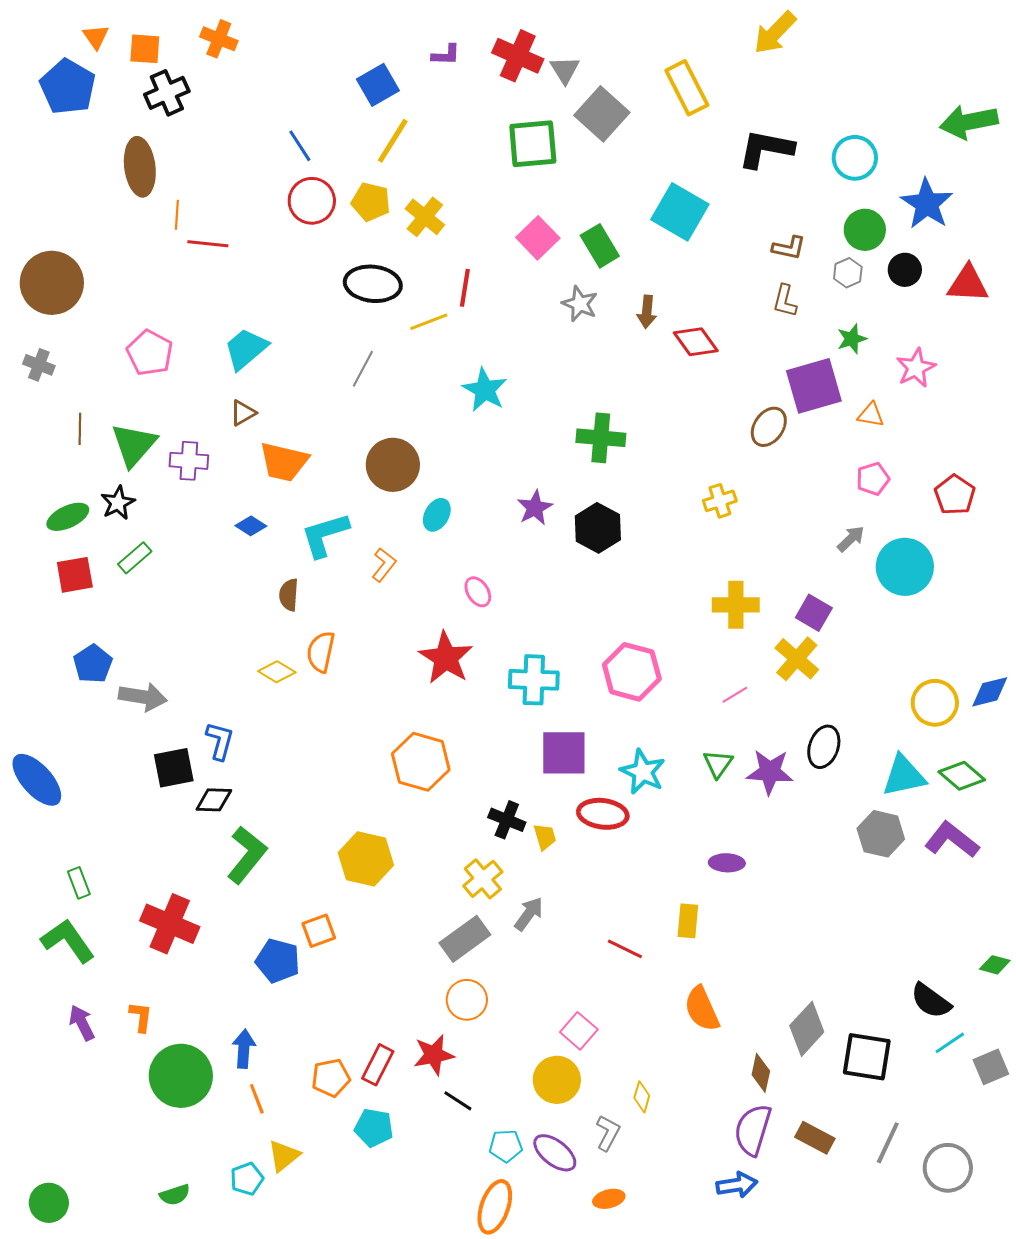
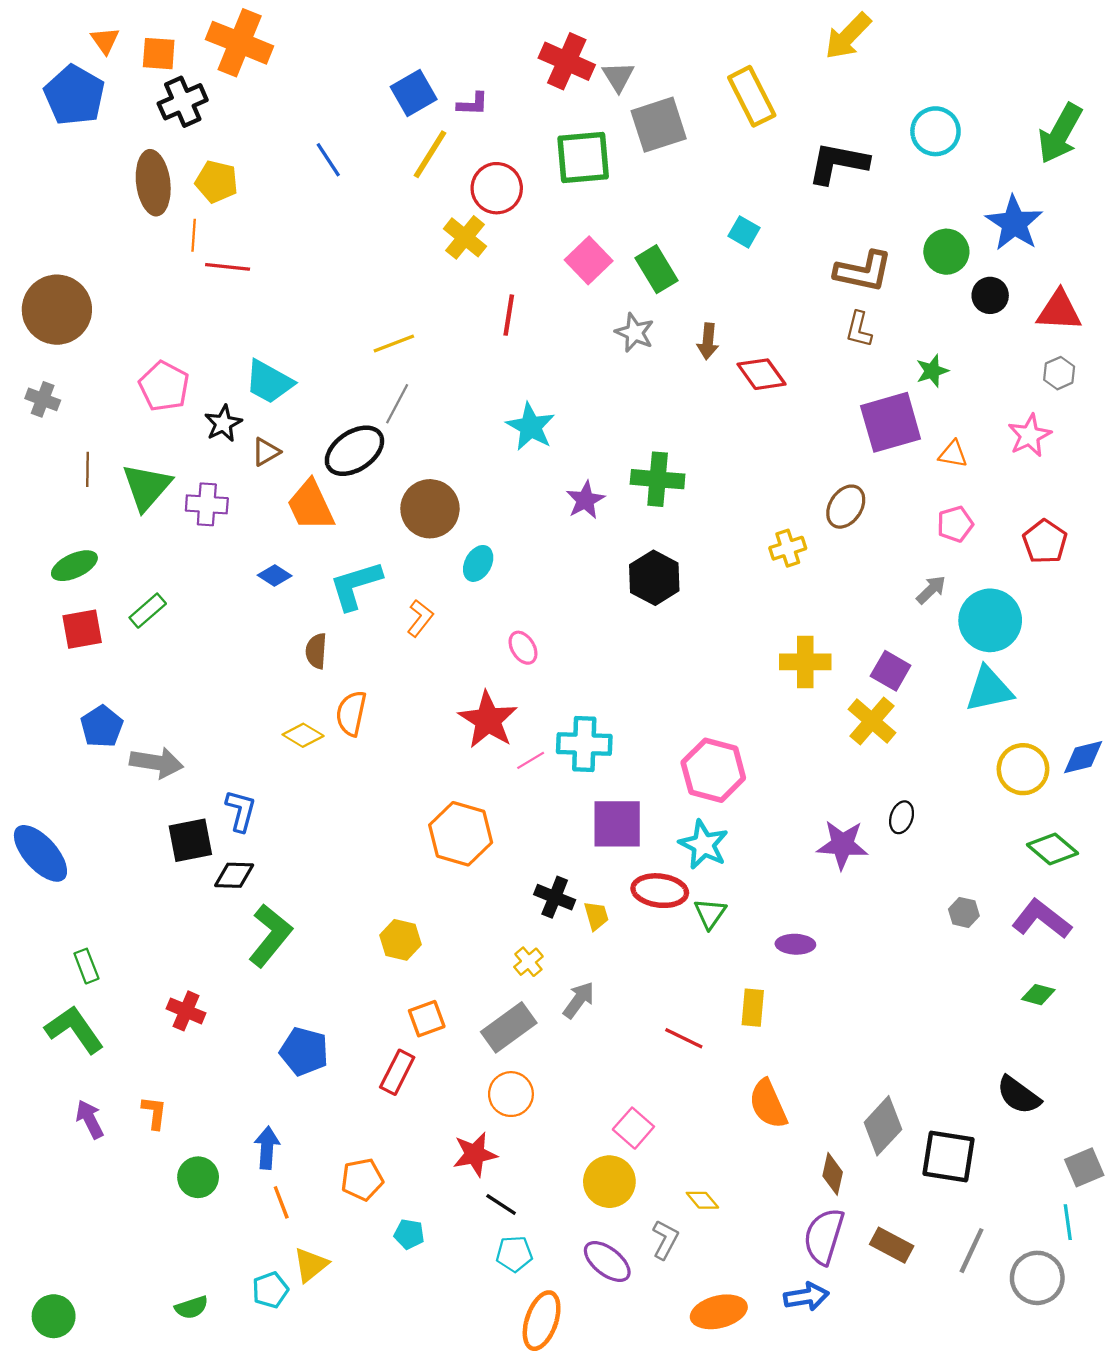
orange cross: (219, 39) -> (240, 43), size x1.6
purple L-shape: (446, 55) -> (473, 104), moved
gray square: (602, 114) -> (659, 125), turned 30
green arrow: (969, 122) -> (1060, 133), turned -50
cyan circle: (855, 158) -> (935, 131), moved
red circle: (312, 201) -> (497, 188), moved
yellow pentagon: (371, 202) -> (217, 182), moved
cyan square: (680, 212) -> (744, 232), size x0.5
brown L-shape: (789, 248) -> (863, 271), size x1.6
gray hexagon: (848, 273) -> (1059, 373), moved
black ellipse: (373, 284) -> (354, 451), moved, turned -40
yellow line: (429, 322) -> (394, 344), moved
cyan trapezoid: (246, 349) -> (269, 382), turned -111
pink star: (916, 368) -> (1030, 435), moved
brown ellipse: (769, 427) -> (846, 507), moved
orange trapezoid: (284, 462) -> (311, 505), turned 52
black star: (118, 503) -> (223, 423), moved
purple star: (535, 508) -> (585, 500), moved
pink hexagon: (632, 672) -> (713, 770), moved
pink line: (735, 695) -> (531, 760), moved
black ellipse: (824, 747) -> (902, 817), size x0.7
green triangle: (718, 764) -> (710, 914), moved
cyan triangle: (904, 776) -> (989, 689), moved
gray hexagon: (881, 834) -> (964, 912), size x0.6
yellow hexagon: (366, 859) -> (400, 940), size x0.7
yellow cross: (483, 879) -> (528, 962), size x0.7
red cross: (170, 924) -> (186, 1011), size x0.6
orange square: (319, 931) -> (427, 1019), moved
green diamond: (995, 965) -> (1038, 995), moved
cyan line: (950, 1043) -> (1068, 1222), moved, turned -64
red rectangle: (378, 1065) -> (397, 1072), moved
green circle: (181, 1076) -> (198, 1177), size x0.6
yellow diamond: (642, 1097) -> (702, 1200), turned -56
cyan pentagon: (374, 1128) -> (409, 1234), size x0.7
cyan pentagon: (506, 1146) -> (514, 1254), moved
orange ellipse: (609, 1199) -> (719, 1312), moved, size x1.6

